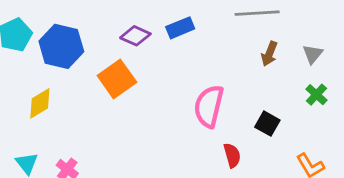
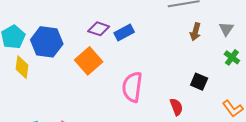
blue rectangle: (180, 28) -> (124, 32), moved
yellow diamond: (40, 103) -> (22, 67), moved, turned -45
pink semicircle: (209, 106) -> (132, 87), moved

